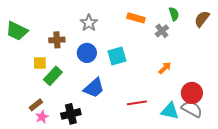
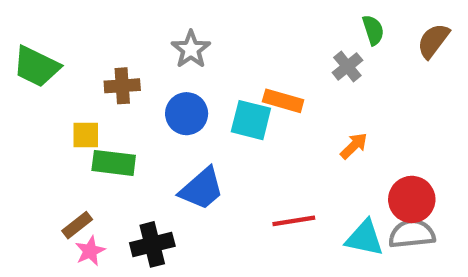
orange rectangle: (136, 18) -> (283, 101), moved
cyan square: (117, 56) -> (251, 120), turned 30
green rectangle: (53, 76) -> (114, 163), turned 54
gray semicircle: (192, 109) -> (412, 234), turned -35

